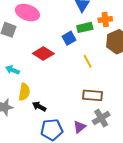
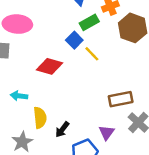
yellow line: (88, 61) -> (92, 54), moved
black arrow: (39, 106) -> (62, 130), turned -64
purple triangle: (80, 127) -> (107, 133), moved

